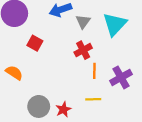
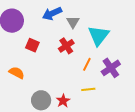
cyan triangle: (115, 24) -> (99, 36), moved
red cross: (83, 50) -> (66, 46), moved
orange line: (94, 71) -> (87, 64), turned 32

